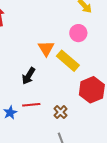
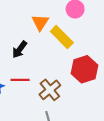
brown cross: (60, 112) -> (50, 90), size x1.5

